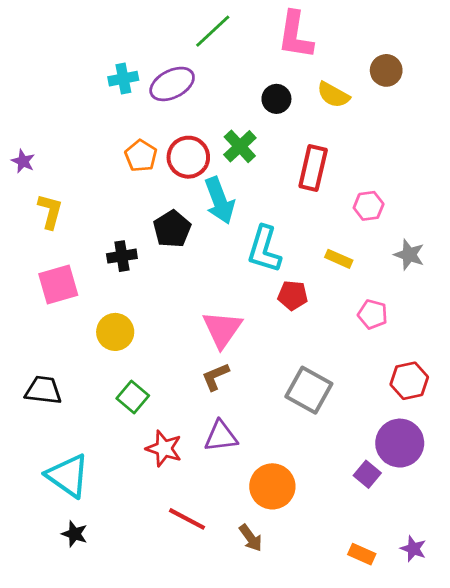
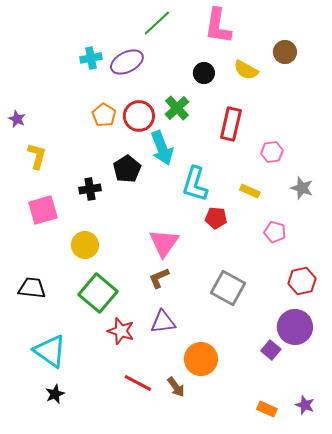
green square: (133, 397) -> (98, 293), size x1.6
black star: (75, 534) -> (55, 394), turned 30
brown arrow: (251, 538) -> (176, 387), moved

